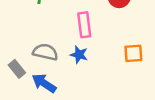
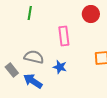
blue star: (79, 55) -> (60, 67), moved

